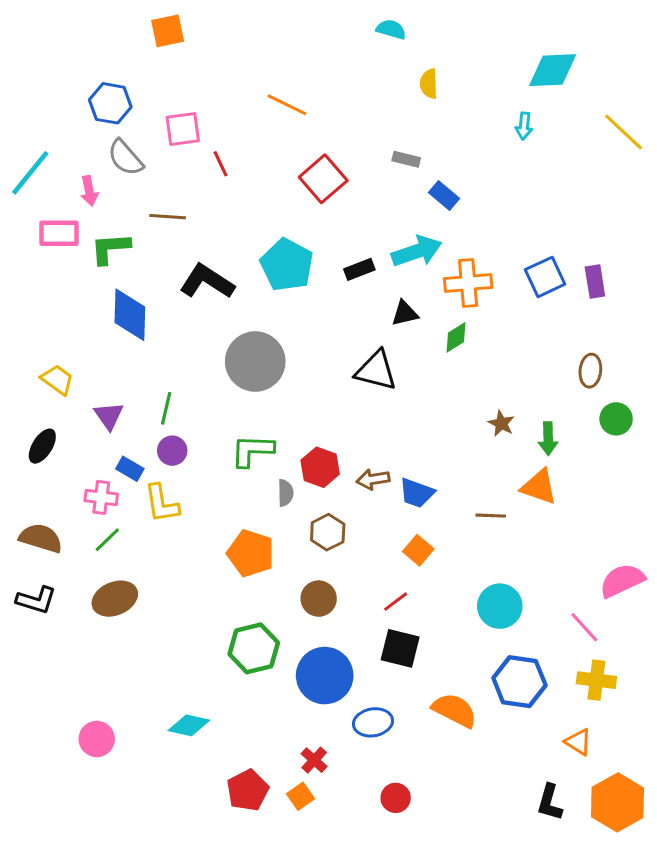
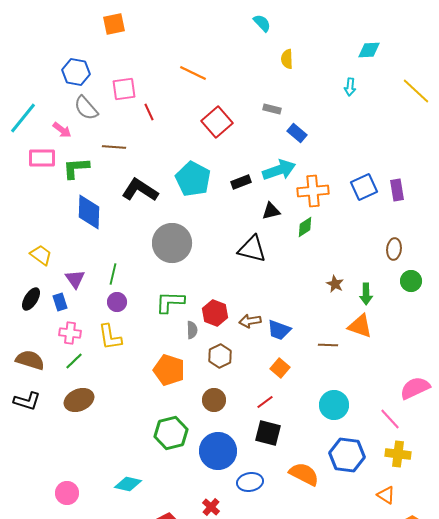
cyan semicircle: (391, 29) -> (262, 23), turned 30
cyan diamond: (553, 70) -> (369, 50), size x0.7
pink arrow: (89, 191) -> (62, 130), turned -42
blue rectangle: (130, 469) -> (60, 302), moved, turned 42

